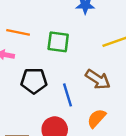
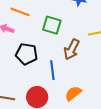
brown arrow: (98, 79) -> (72, 49), moved, turned 75

